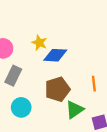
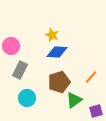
yellow star: (39, 43) -> (52, 35), moved
orange line: (94, 84) -> (91, 77), turned 48

